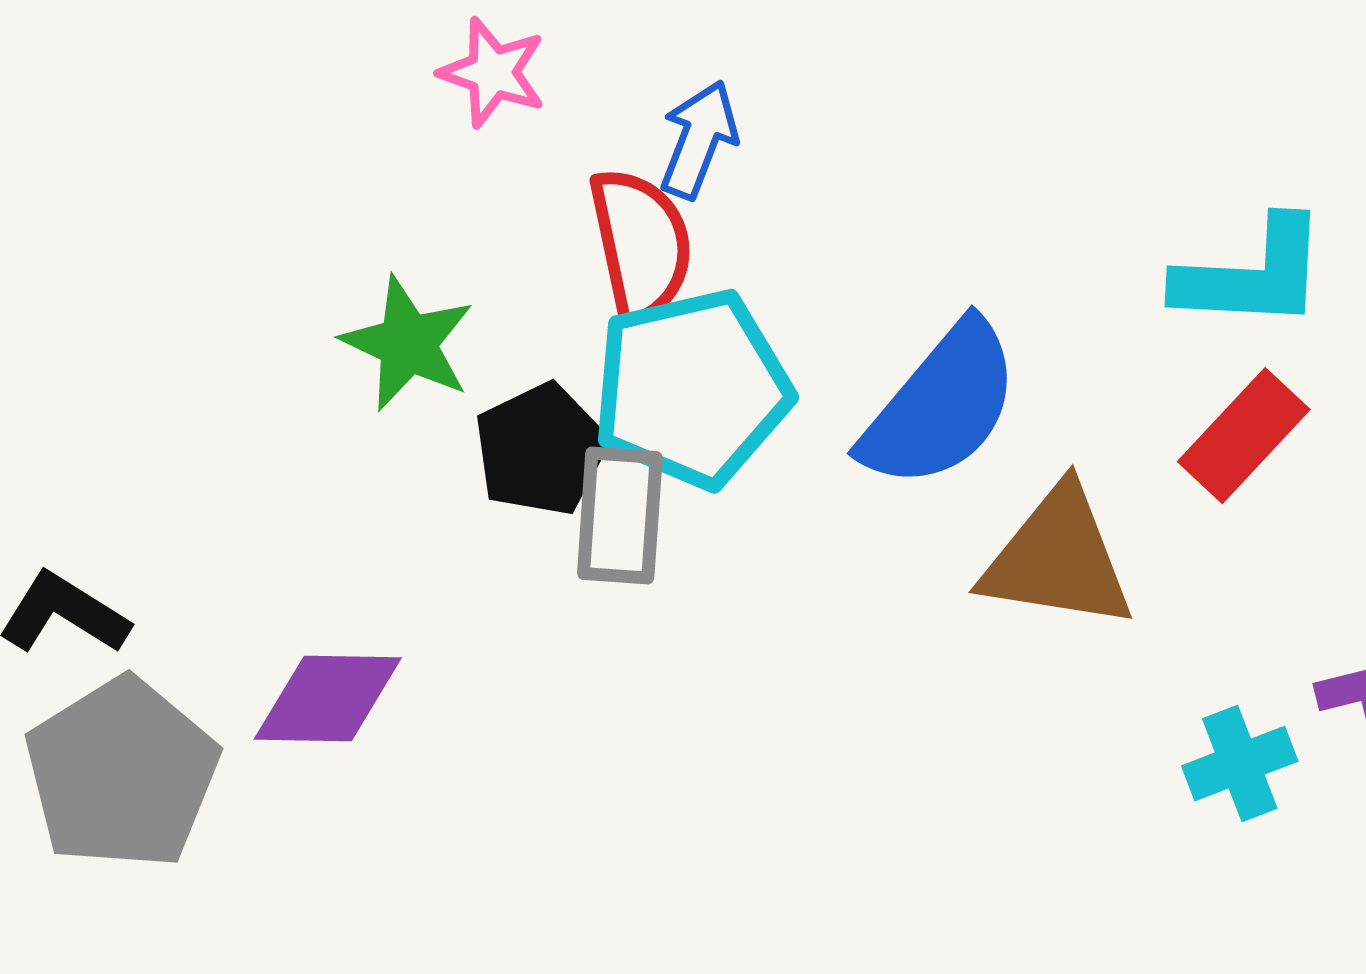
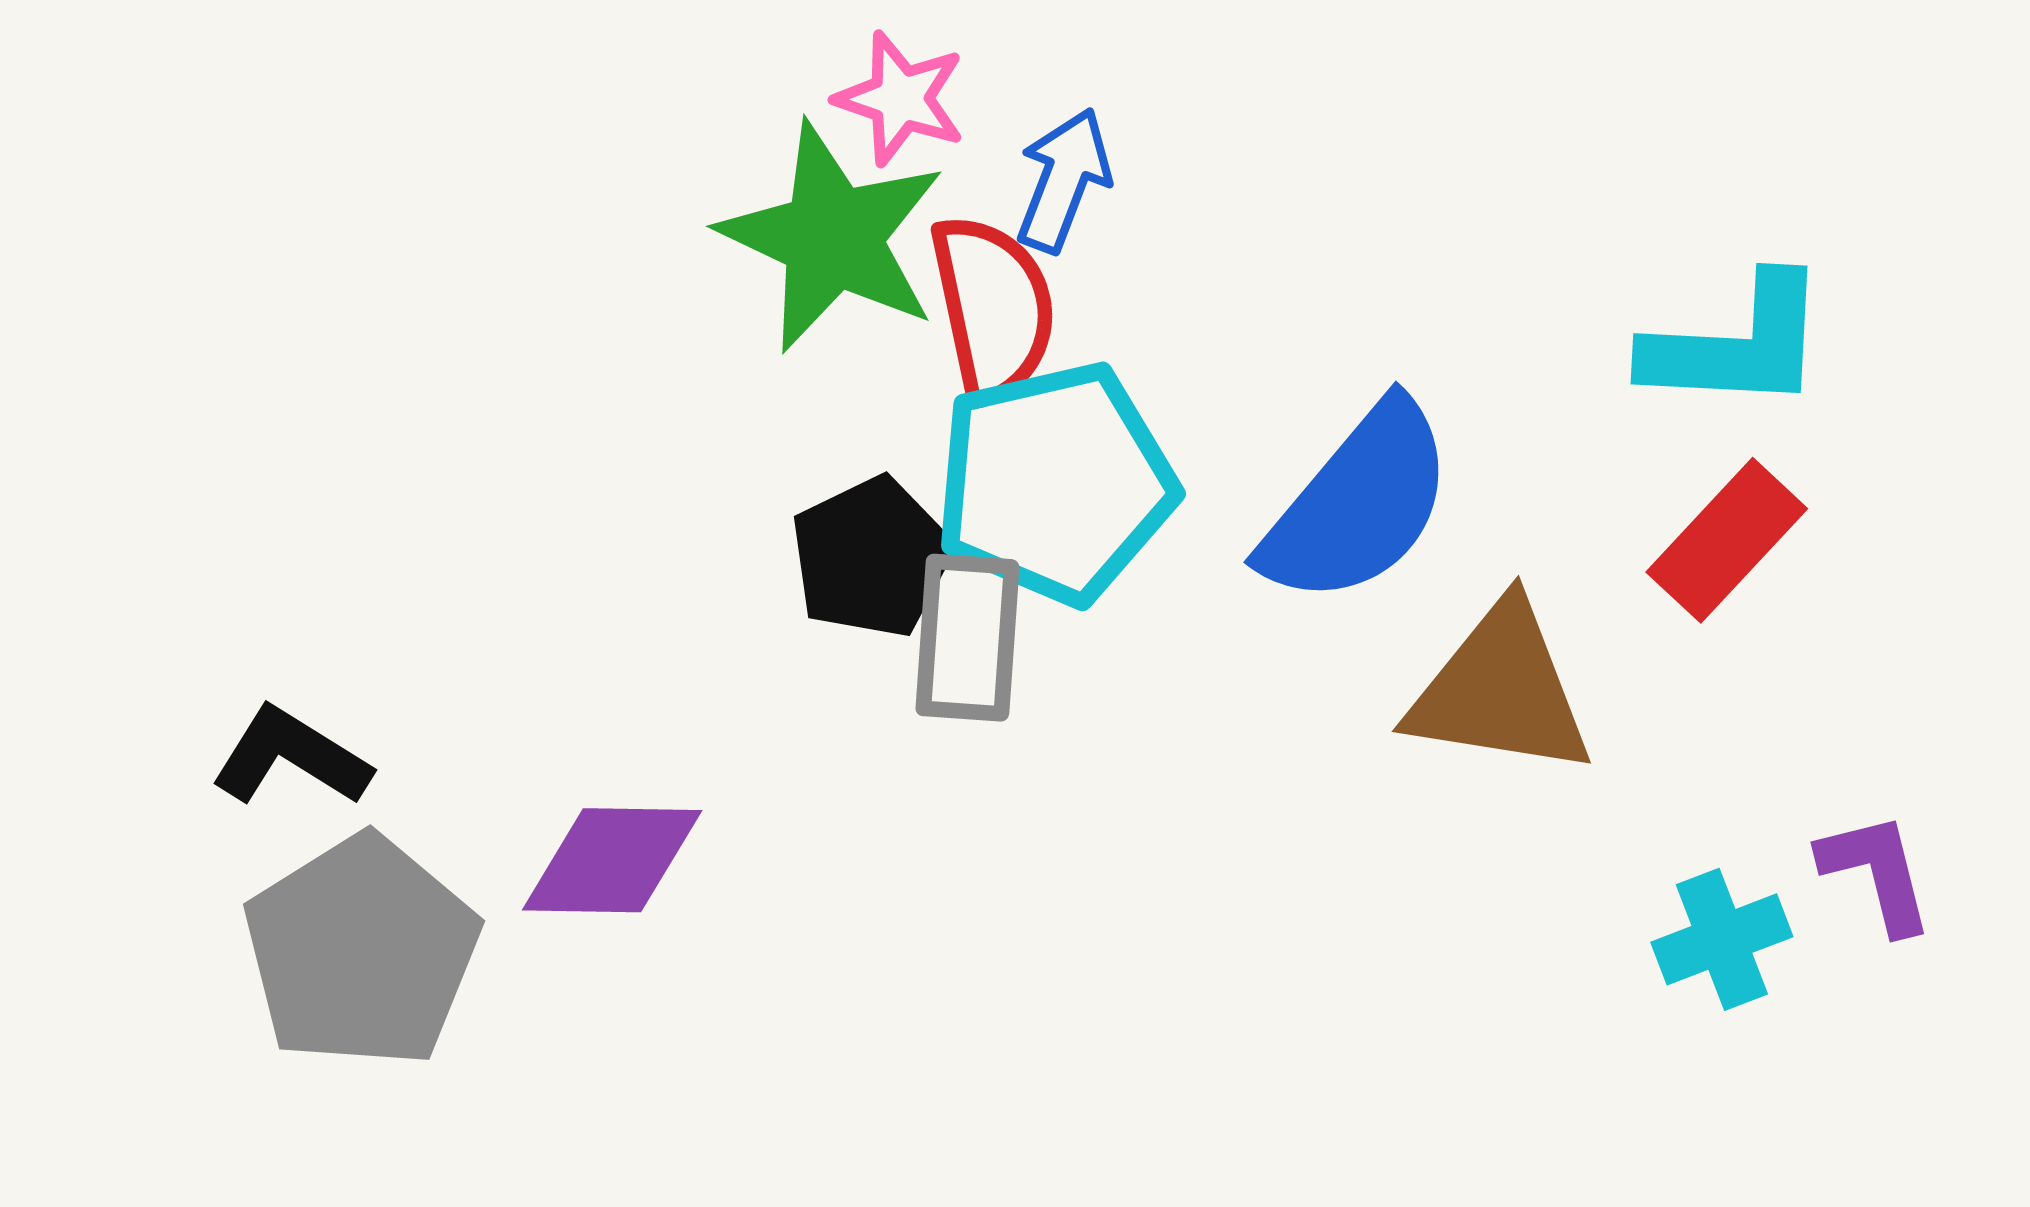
pink star: (493, 73) -> (901, 99), moved
green star: (408, 344) -> (832, 237), moved, size x1.4

